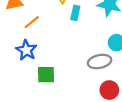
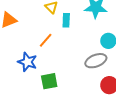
orange line: (32, 22) -> (46, 40), moved

